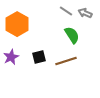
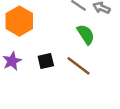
brown line: (66, 61) -> (79, 66), turned 55

